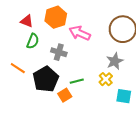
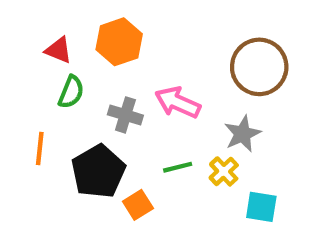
pink arrow: (80, 33) -> (178, 102), moved
orange line: (18, 68) -> (40, 148), turned 63
green line: (77, 81) -> (178, 167), moved

